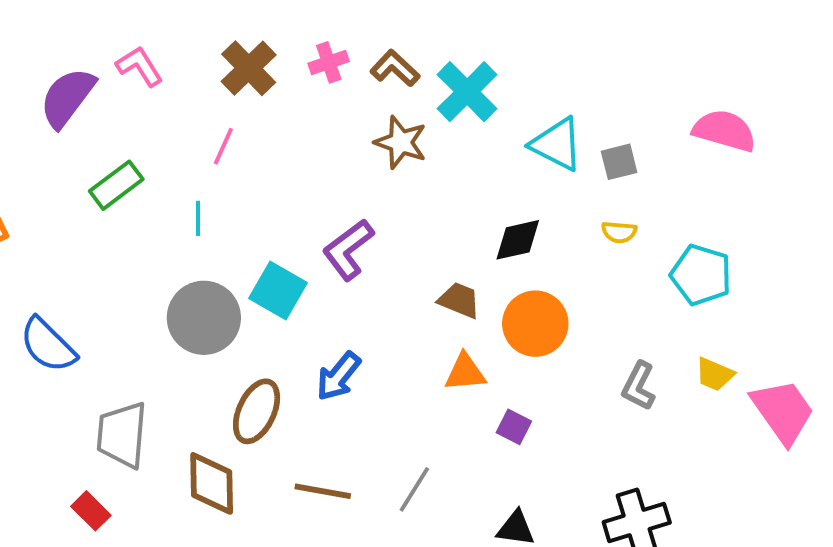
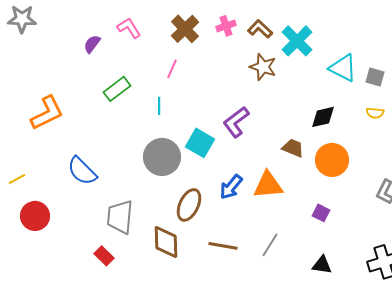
purple semicircle: (67, 97) -> (92, 44), size x0.6
gray square: (619, 162) -> (375, 77), turned 30
orange triangle: (465, 372) -> (268, 185), moved, size x1.4

